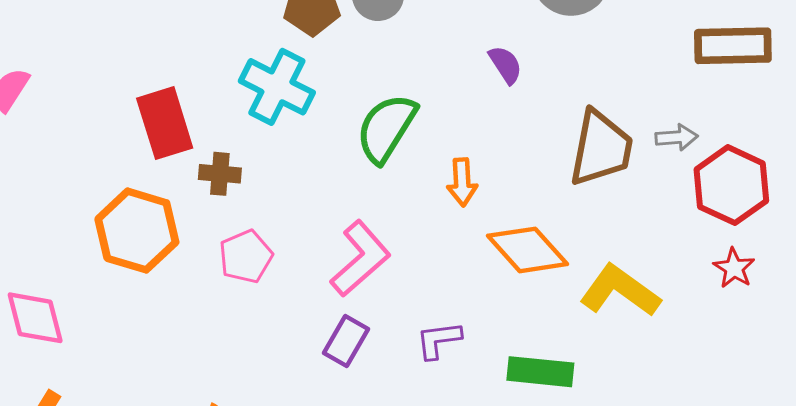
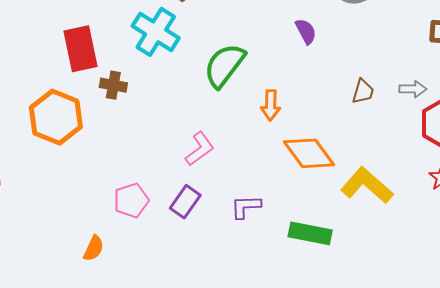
brown trapezoid: (601, 148) -> (363, 92), size x0.5
pink pentagon: (246, 257) -> (131, 200), moved
pink L-shape: (360, 259) -> (200, 149), size x0.7

